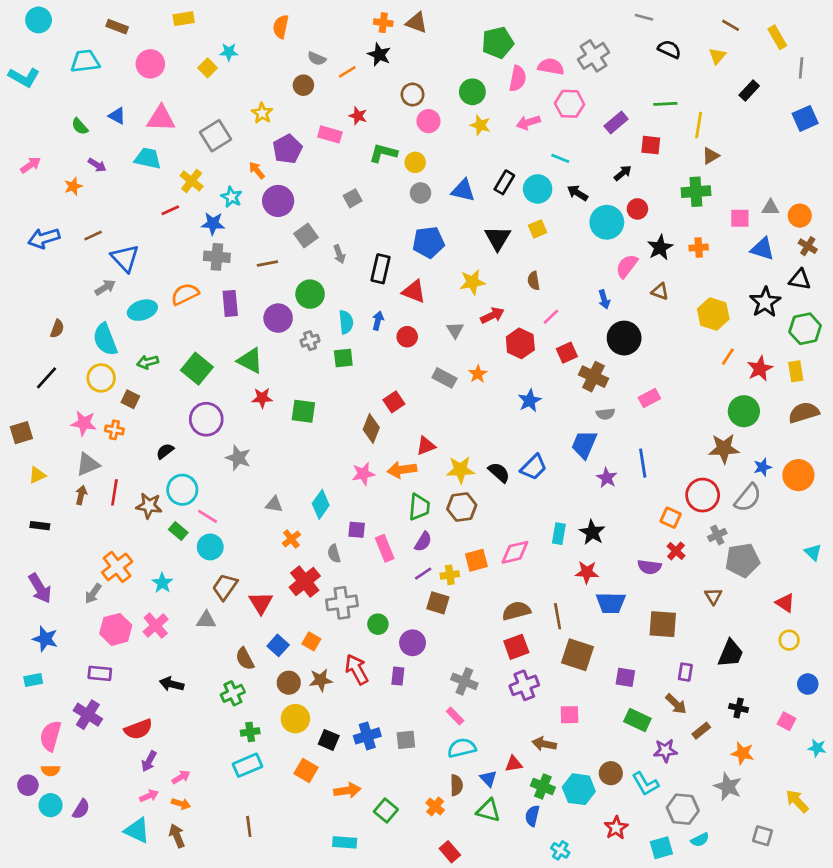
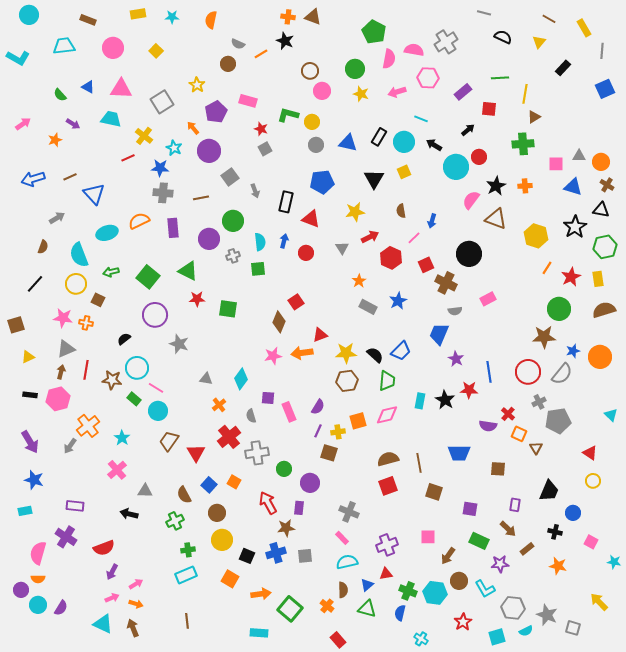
green pentagon: (498, 43) -> (374, 32), turned -30
cyan star: (229, 52) -> (172, 17), moved
red star: (358, 116) -> (261, 129), moved
gray arrow: (105, 287) -> (57, 218), moved
brown triangle: (660, 291) -> (496, 219), size x1.6
blue arrow: (604, 299) -> (432, 221), moved, turned 32
gray rectangle: (444, 378) -> (368, 307), moved
blue line: (643, 463) -> (489, 372), moved
green trapezoid: (419, 507) -> (387, 381), moved
orange square: (671, 518) -> (519, 434), moved
red star: (587, 572) -> (469, 390), moved
purple line: (423, 574) -> (318, 431), turned -32
gray triangle: (206, 620) -> (145, 491), moved
brown square: (663, 624) -> (498, 469), size x0.7
pink hexagon: (116, 629) -> (58, 399), moved
brown square: (578, 655) -> (434, 492), size x0.7
brown star: (321, 680) -> (286, 528), moved
blue circle: (808, 684) -> (573, 513), moved
purple cross: (524, 685) -> (387, 545), moved
brown arrow: (544, 744) -> (448, 556), moved, turned -66
blue triangle: (488, 779) -> (367, 585), turned 32
gray star: (728, 787) -> (547, 615), moved
green square: (386, 810) -> (290, 609), size x1.4

